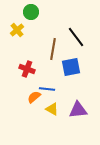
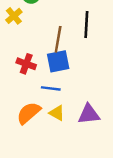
black line: (76, 37) -> (86, 25), turned 40
blue square: (71, 67) -> (58, 61), moved
orange semicircle: (34, 97) -> (29, 113), moved, size x1.5

